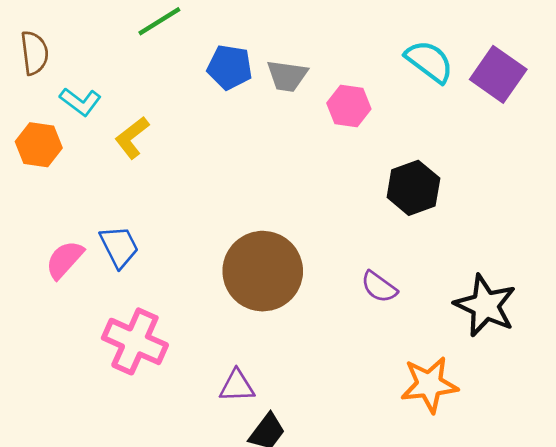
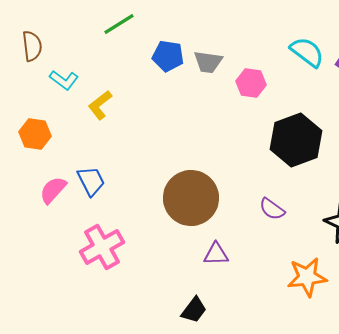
orange hexagon: (39, 145) -> (35, 134), moved
black hexagon: (413, 188) -> (296, 140), size x1.4
pink cross: (135, 341) -> (102, 247), turned 36
purple triangle: (237, 386) -> (216, 254), moved

